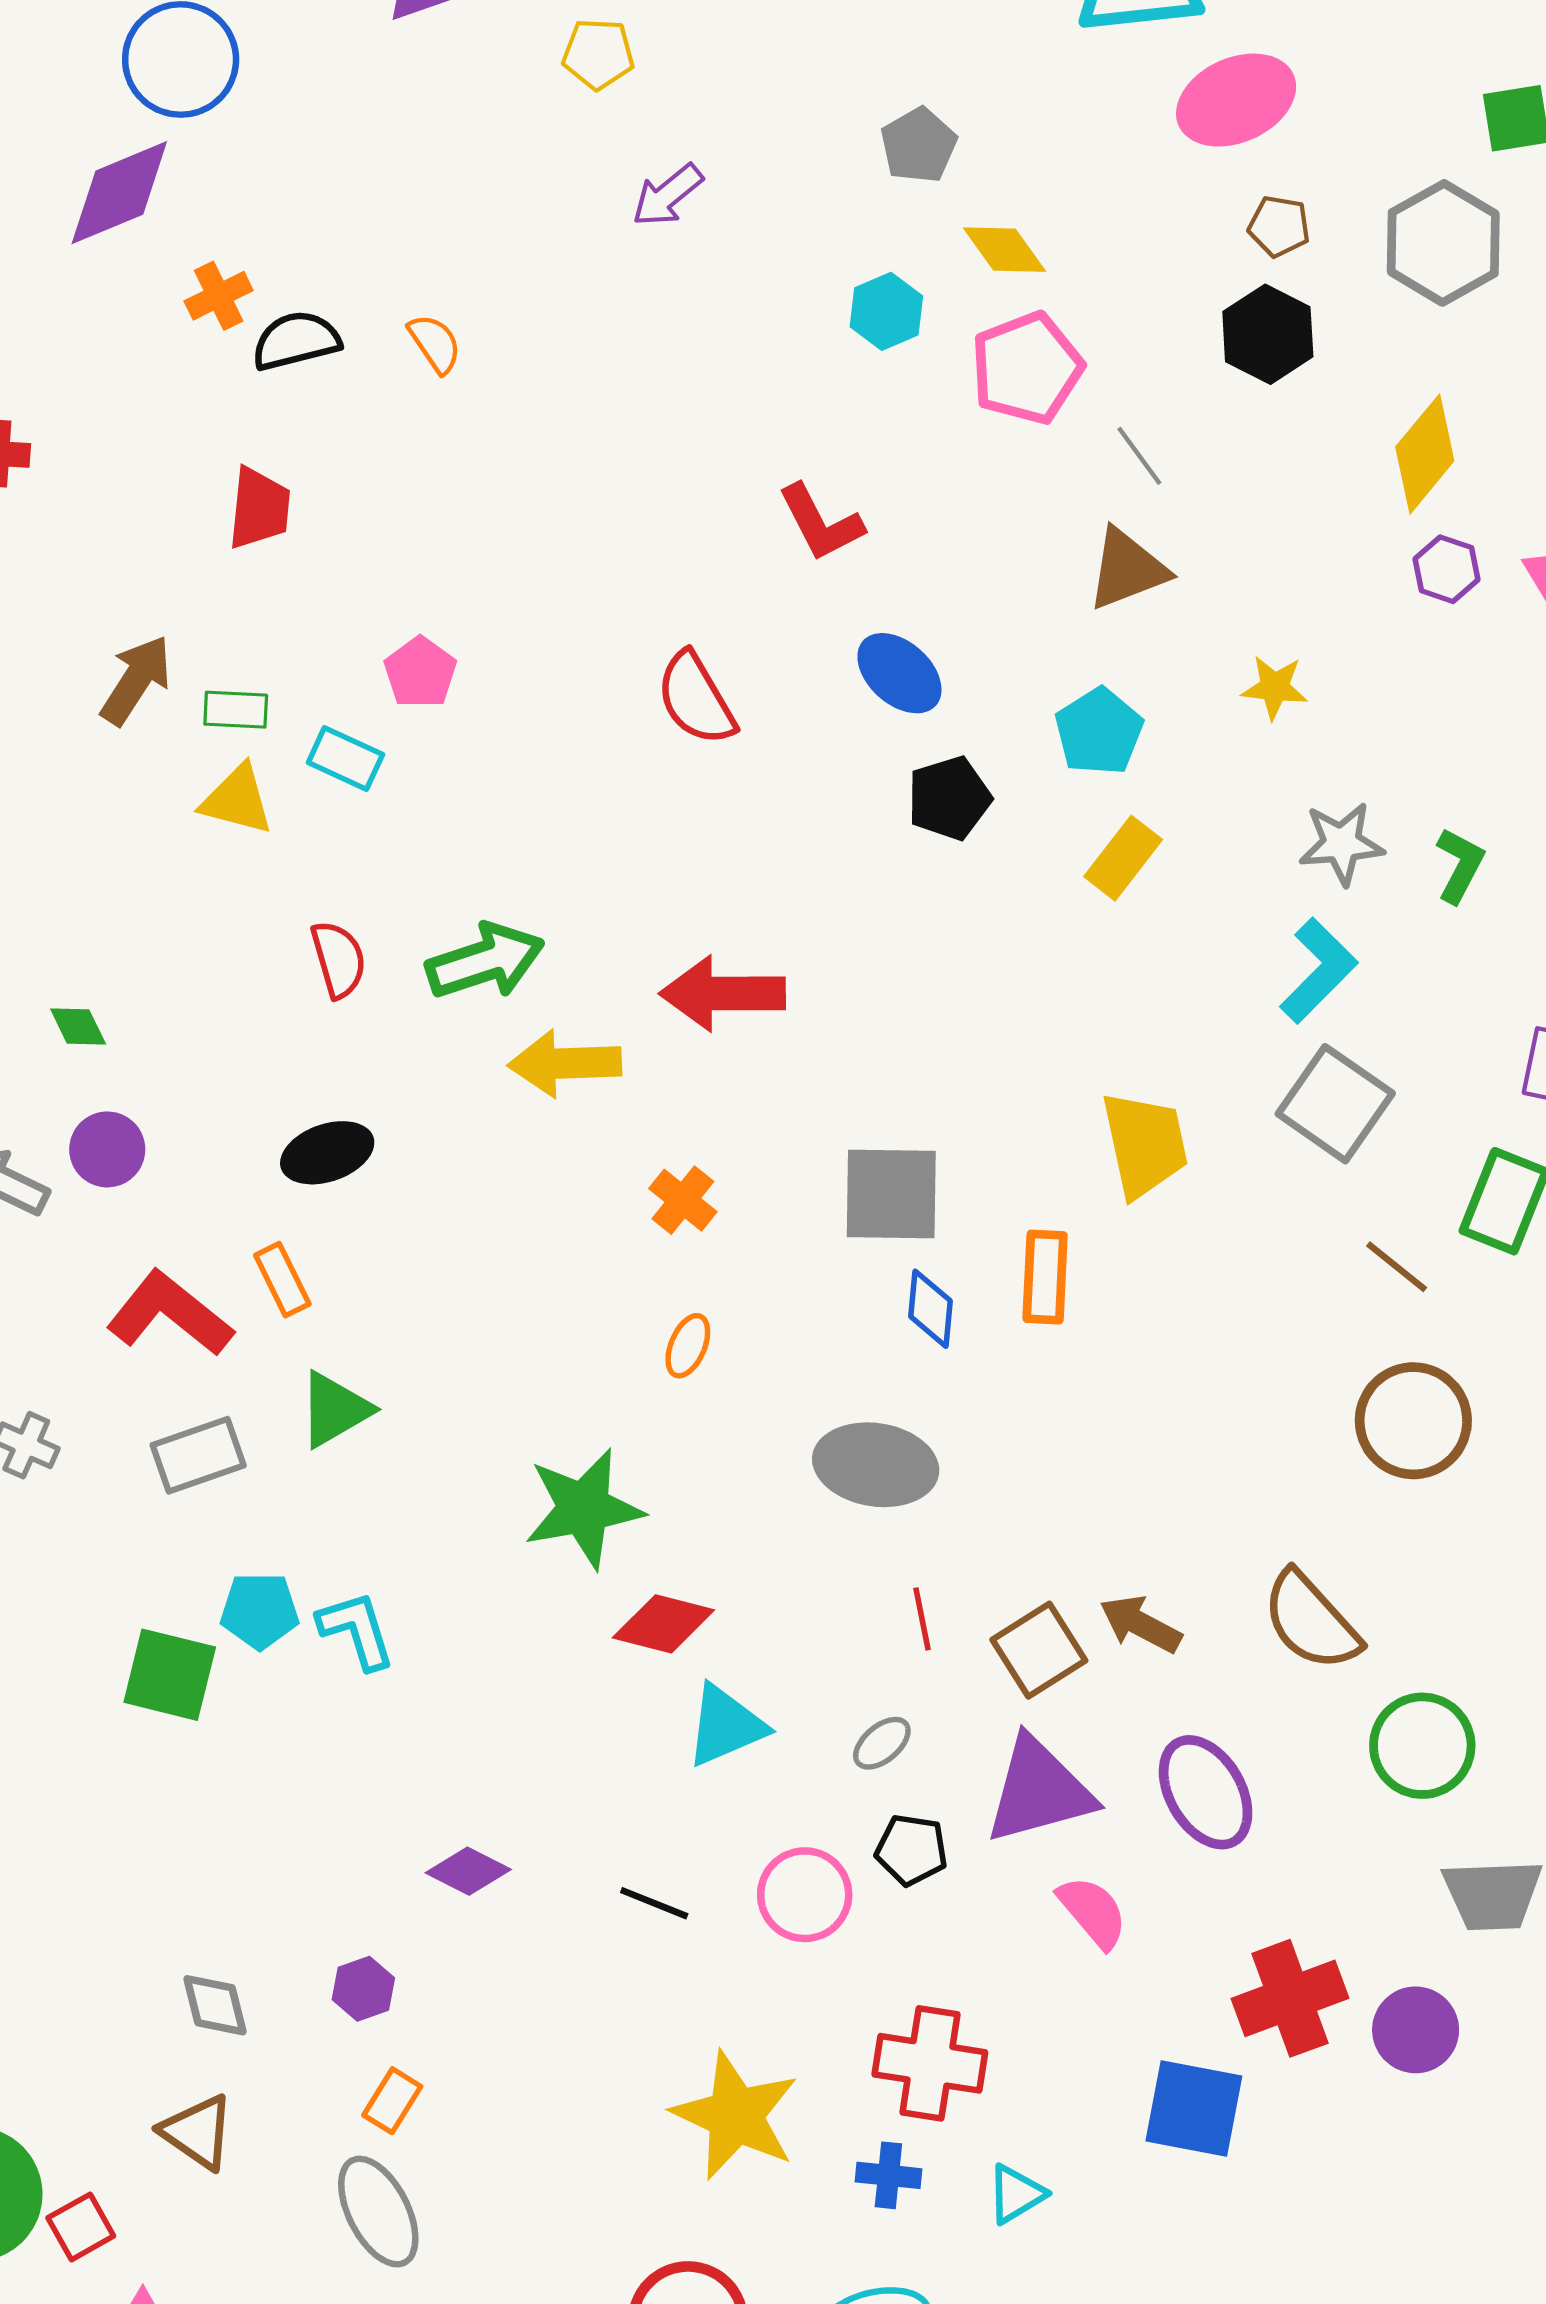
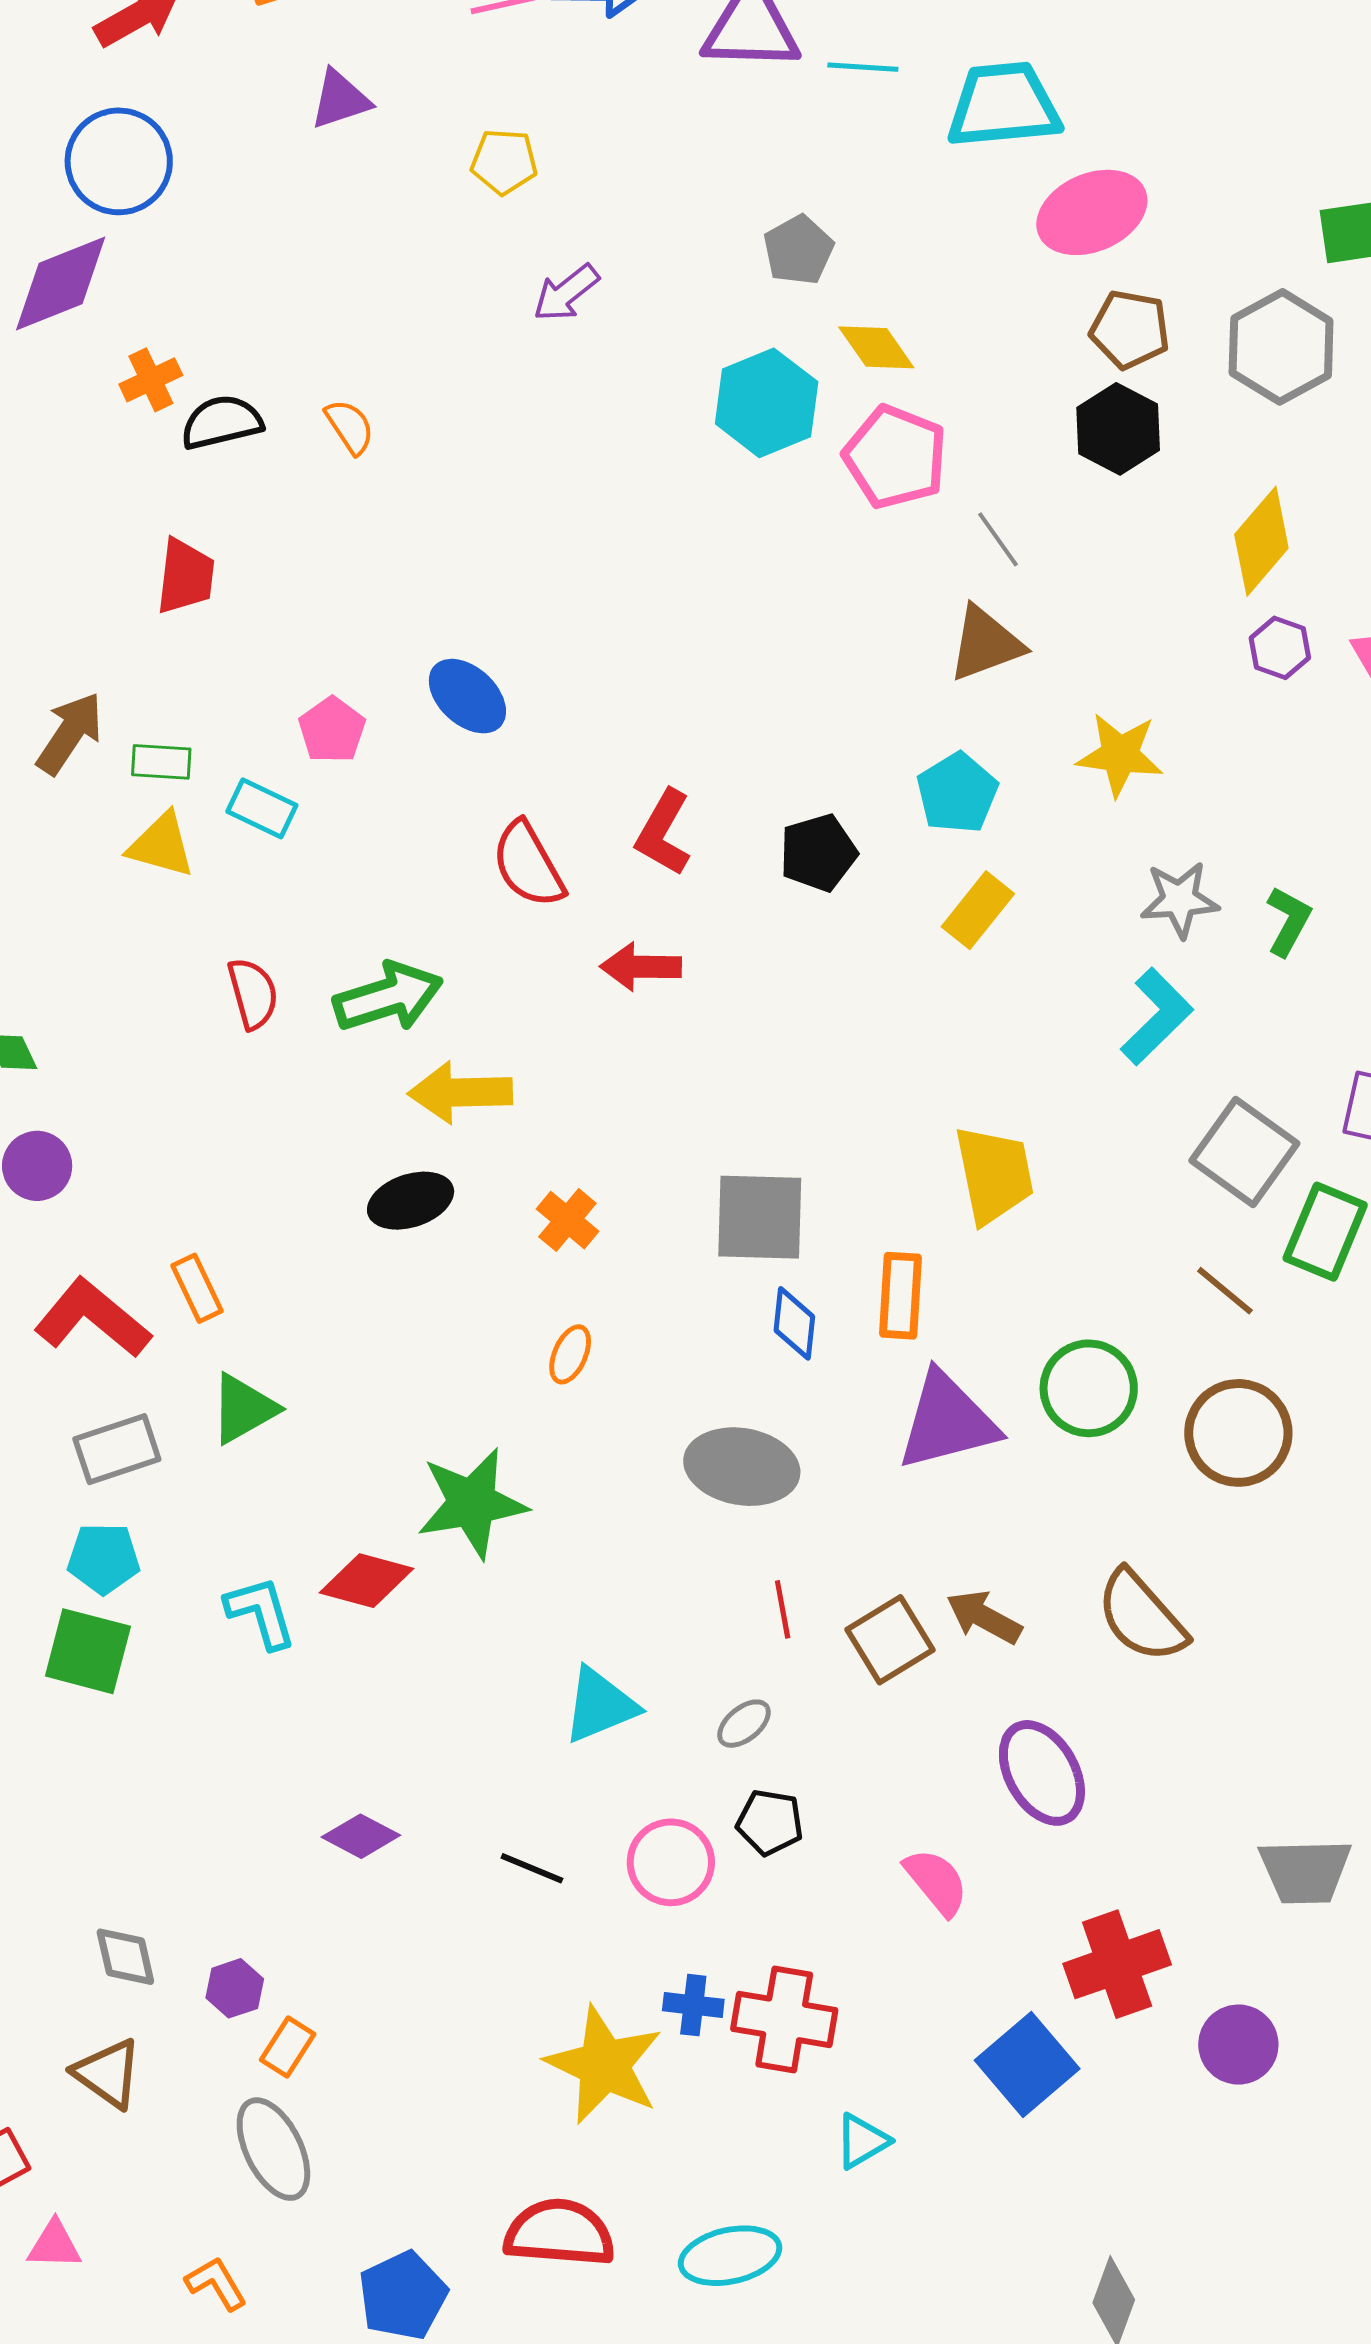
brown pentagon: (1279, 226) -> (1130, 329), size x1.4
cyan hexagon: (886, 311) -> (767, 403), size x1.5
pink pentagon: (1027, 368) -> (895, 457), turned -30
red L-shape: (821, 523) -> (663, 833), moved, turned 56
blue ellipse: (899, 673) -> (467, 696), moved
yellow star: (1275, 687) -> (1120, 755), size x1.4
red semicircle: (696, 699) -> (528, 865), moved
red arrow: (723, 994) -> (641, 967), moved, size x0.7
gray square: (1335, 1104) -> (1244, 1152), moved
black ellipse: (327, 1153) -> (411, 1201), moved
cyan pentagon: (260, 1611) -> (104, 1558), moved
red diamond: (663, 1624) -> (367, 1581), moved
green circle: (1422, 1746) -> (1089, 1388), moved
purple triangle: (1039, 1791) -> (947, 1421), moved
purple hexagon: (363, 1989) -> (235, 1988), moved
purple circle: (1416, 2030) -> (1238, 2045), moved
blue square: (1194, 2109) -> (1027, 2065), turned 38
blue cross: (888, 2175) -> (693, 2005), moved

